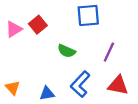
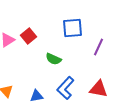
purple line: (109, 52) -> (98, 47), moved

